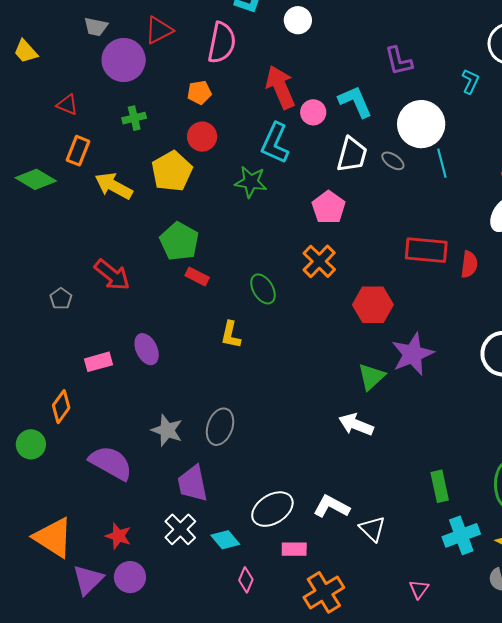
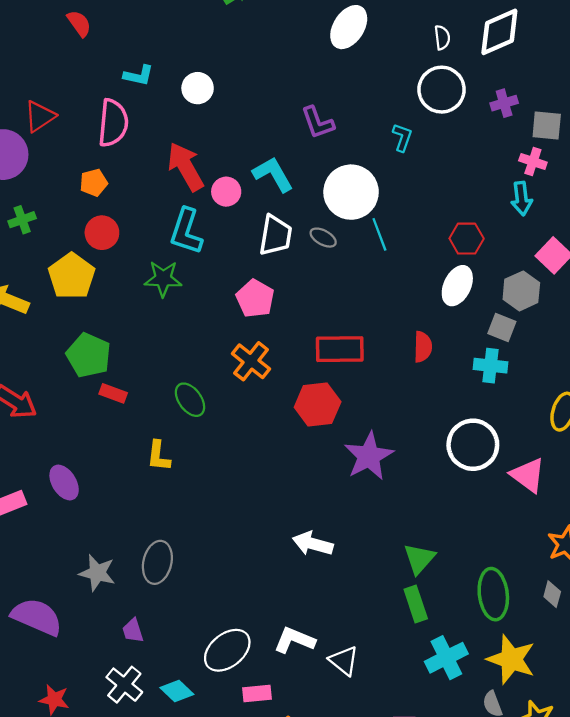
red rectangle: (426, 250) -> (340, 349), moved
green triangle: (371, 377) -> (419, 559), moved
purple trapezoid: (193, 483) -> (133, 631), size x0.6

